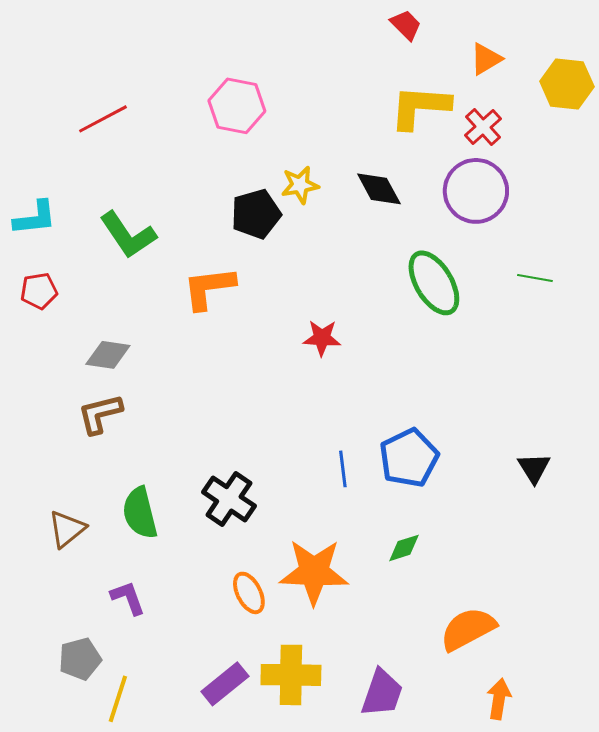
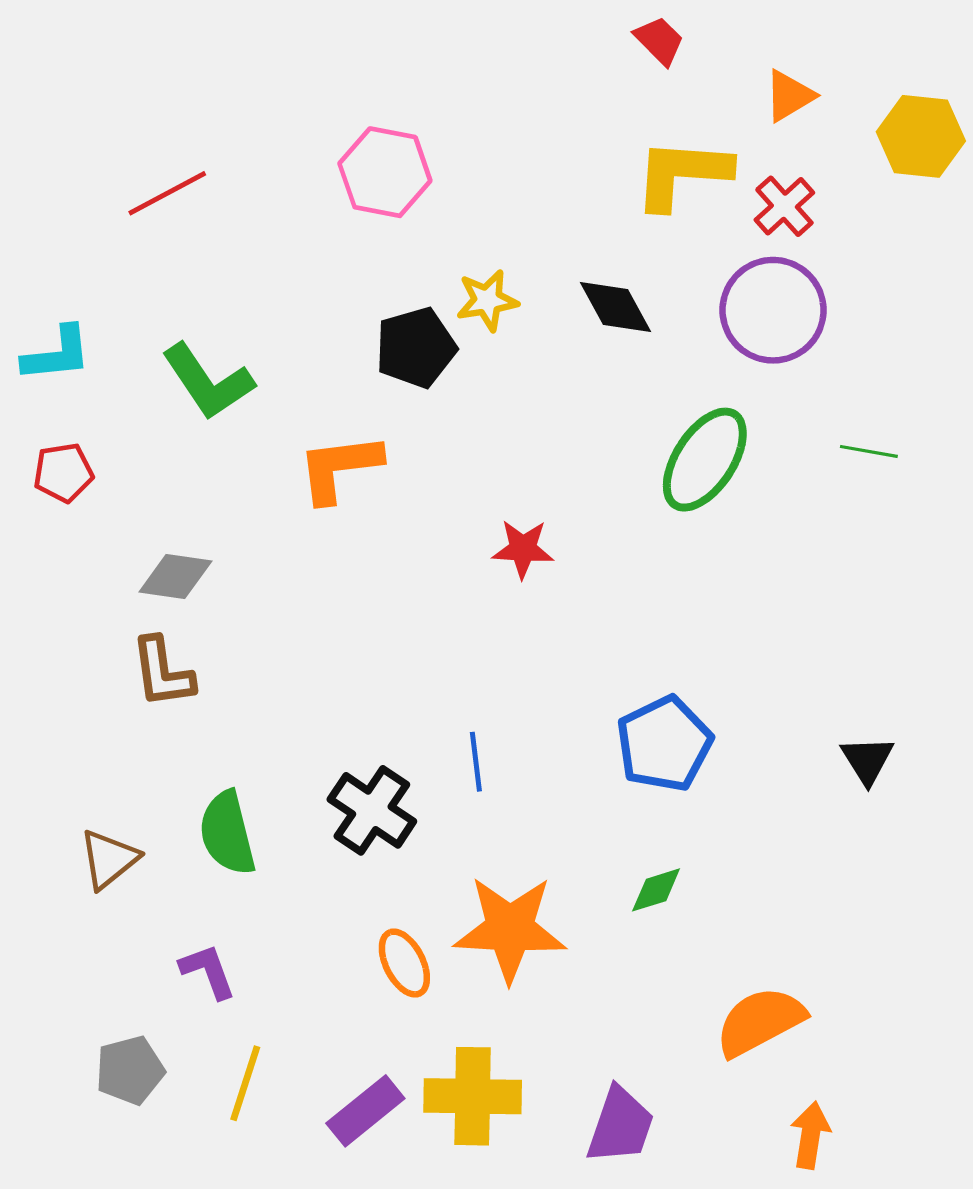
green ellipse: (434, 283) -> (705, 460), turned 64
brown L-shape: (100, 414) -> (162, 672), turned -84
blue line: (343, 469) -> (476, 762), moved
yellow line: (118, 699) -> (245, 1083), moved

